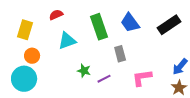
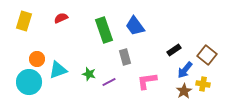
black rectangle: (169, 25) -> (174, 50), moved, size x0.6
yellow rectangle: (25, 30) -> (24, 21), moved
cyan triangle: (67, 41) -> (58, 70), moved

